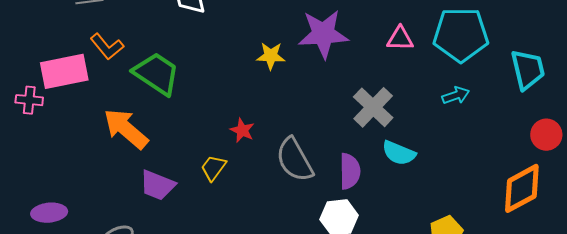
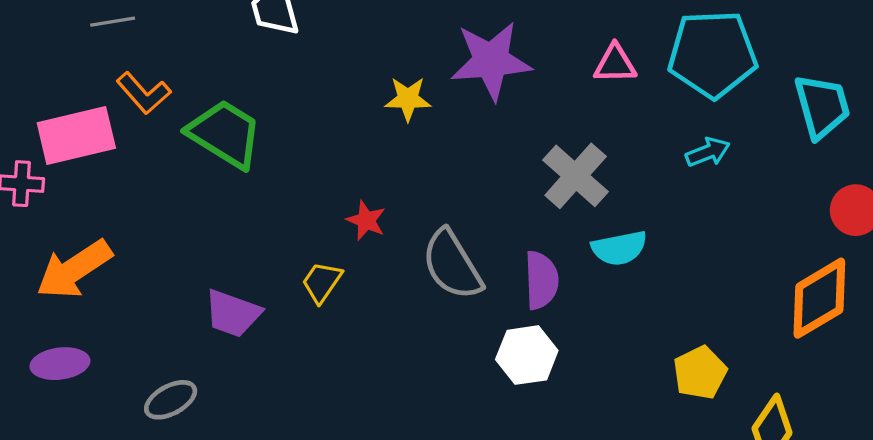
orange arrow: (126, 129) -> (74, 269), moved, turned -72
cyan semicircle: (399, 153) -> (619, 248), turned -32

